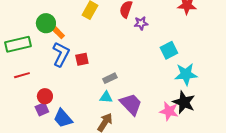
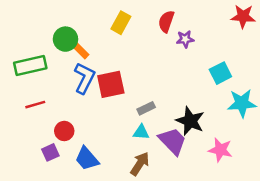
red square: (82, 59) -> (111, 84), size x1.6
black star: (184, 102) -> (190, 121), moved
purple square: (42, 109) -> (50, 152), moved

